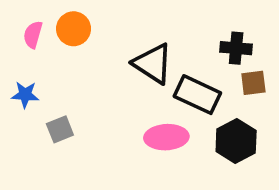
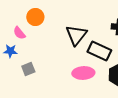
pink semicircle: (33, 35) -> (19, 33), moved, turned -56
black triangle: (153, 64) -> (76, 35), turned 35

